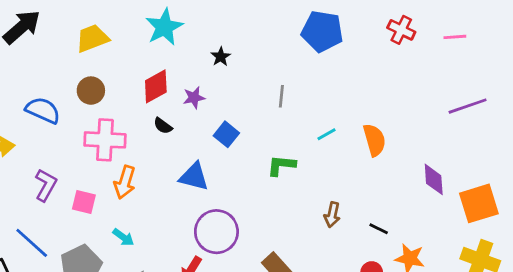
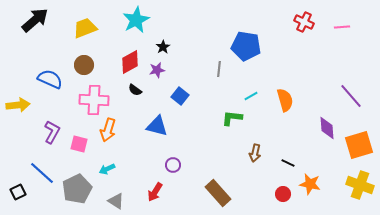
blue pentagon: (322, 31) -> (246, 46), moved
black star: (221, 57) -> (163, 47), moved
purple line: (468, 106) -> (351, 96), moved, turned 68
green L-shape: (281, 165) -> (232, 118), moved
purple circle: (216, 232) -> (173, 165), size x0.5
cyan arrow: (123, 237) -> (107, 169), turned 119

